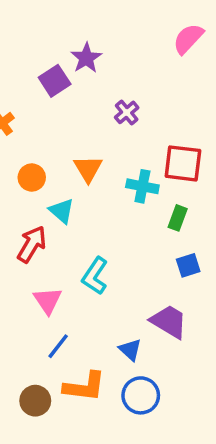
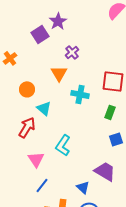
purple cross: (127, 112) -> (72, 52), moved
orange triangle: (88, 169) -> (59, 73), moved
cyan cross: (142, 186) -> (80, 94), moved

